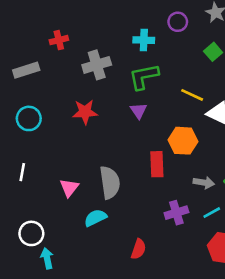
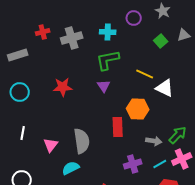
gray cross: (97, 65) -> (72, 38), moved
white line: (22, 172) -> (23, 133), moved

